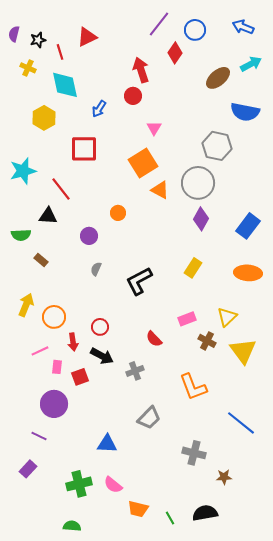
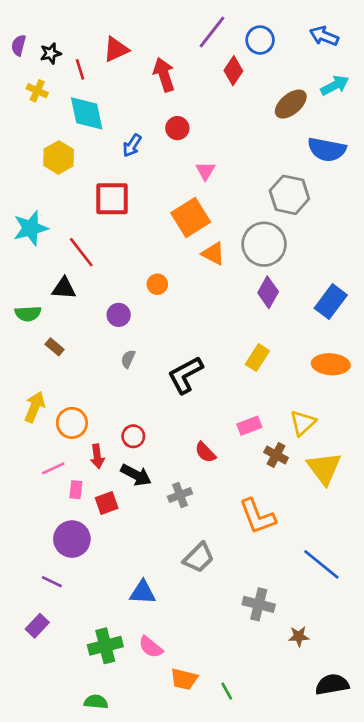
red arrow: (141, 70) -> (164, 75), moved
black semicircle: (205, 513) -> (332, 684), moved

